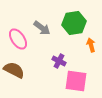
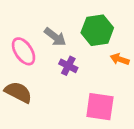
orange arrow: (91, 45) -> (120, 59), turned -56
purple cross: (59, 61) -> (68, 66), moved

